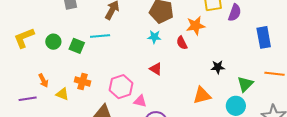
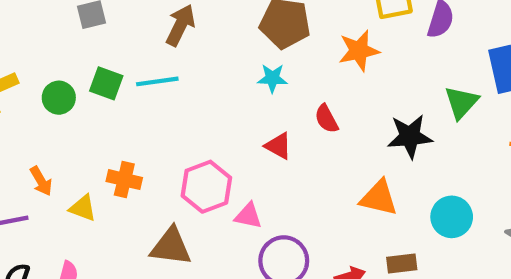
red semicircle: (182, 43) -> (326, 119), moved
green square: (77, 46) -> (106, 83), moved
black star: (218, 67) -> (410, 136), size x1.5
green triangle: (245, 84) -> (461, 102), moved
orange triangle: (202, 95) -> (379, 198), turned 30

